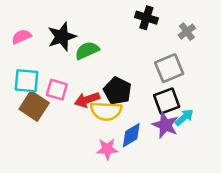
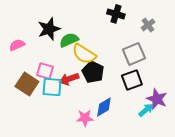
pink semicircle: (21, 37) -> (17, 45), moved
cyan square: (27, 81) -> (52, 87), moved
yellow semicircle: (106, 111) -> (84, 54), moved, turned 30
cyan arrow: (184, 117) -> (146, 110), moved
purple star: (165, 125) -> (157, 99), moved

